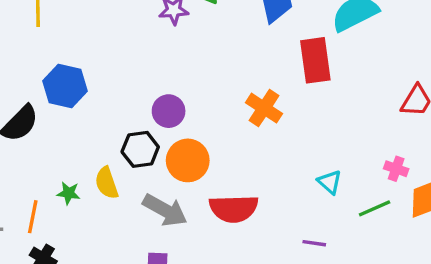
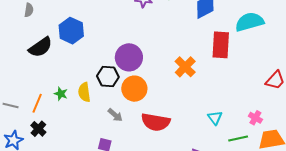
purple circle: (169, 111) -> (129, 57), size x1.4
gray arrow: (165, 210) -> (115, 115), size x0.6

